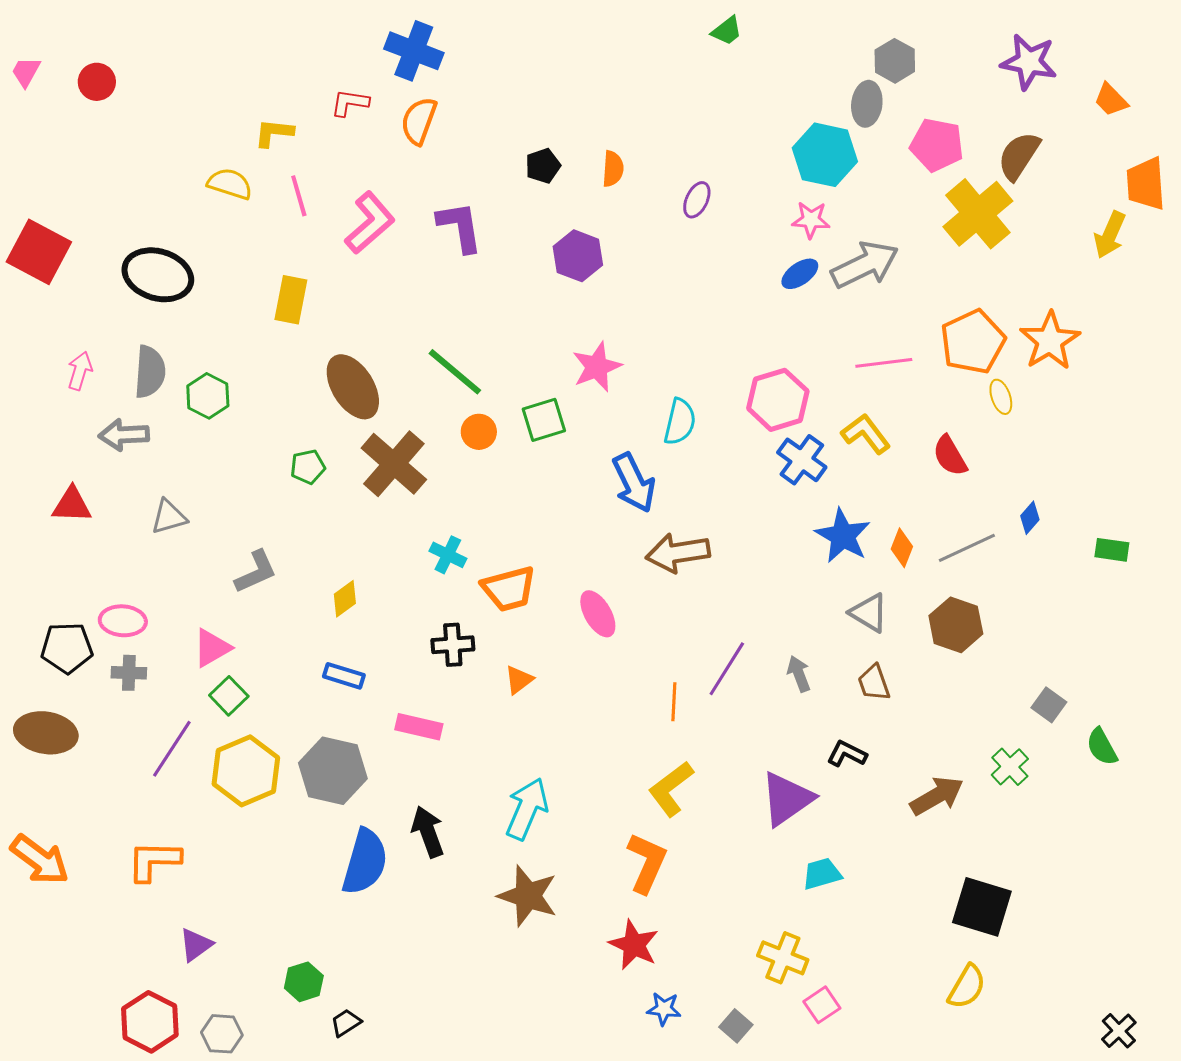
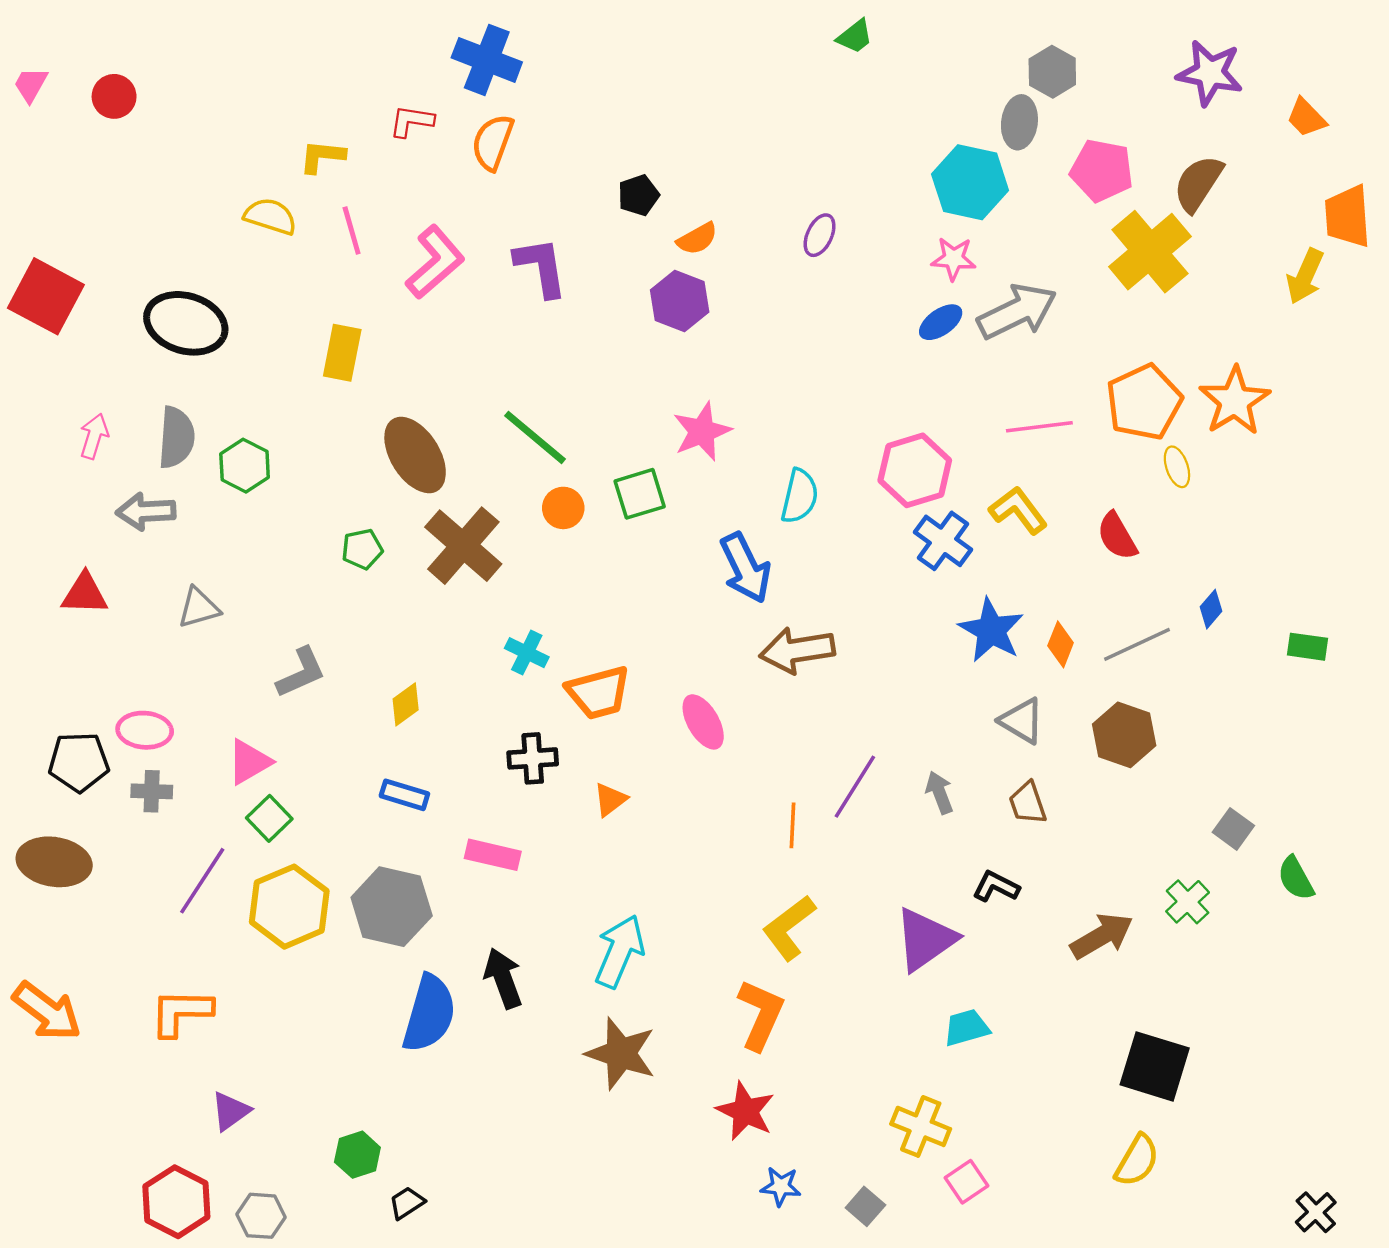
orange semicircle: (613, 169) -> (697, 239), moved, turned 57

